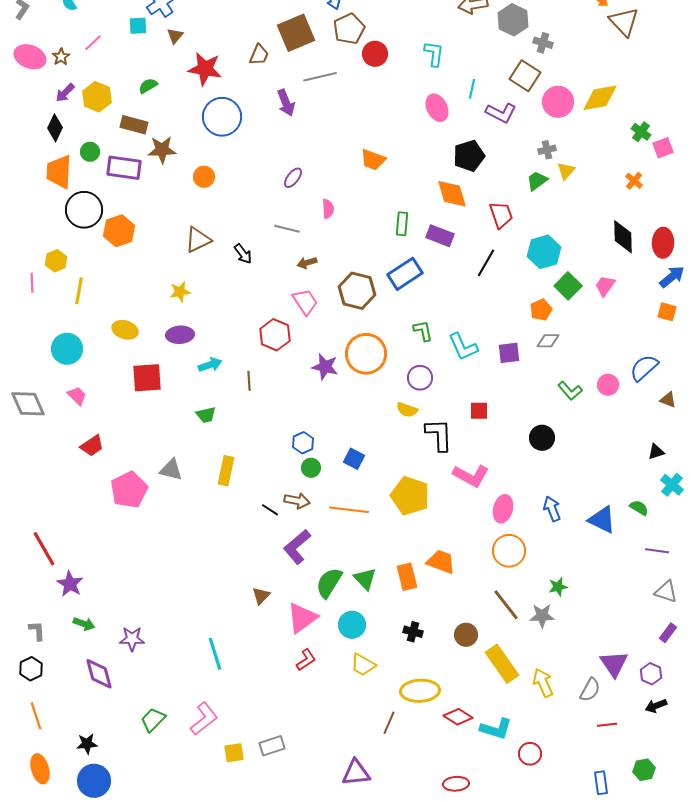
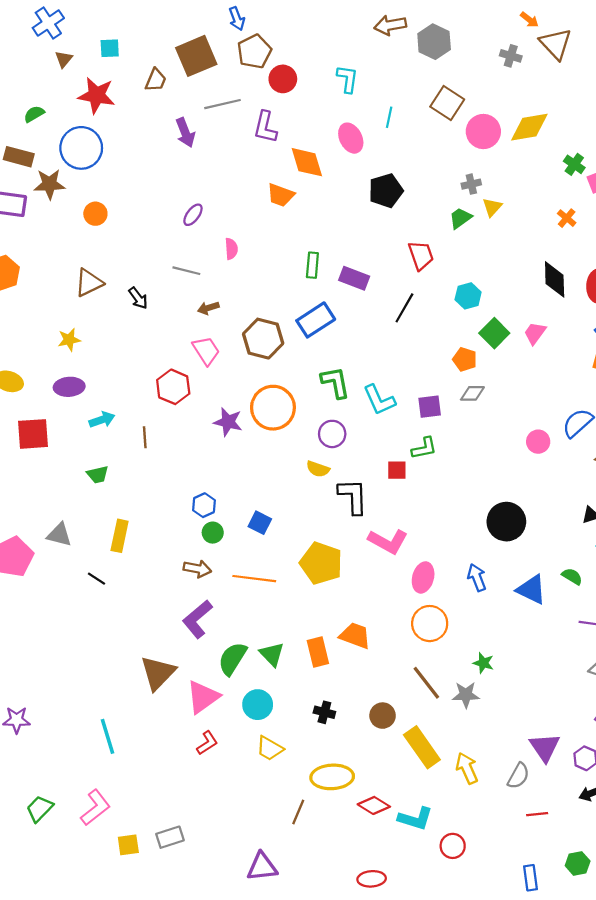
cyan square: (138, 26) -> (110, 48), moved
gray cross: (543, 43) -> (511, 56), moved
purple L-shape: (501, 113) -> (265, 127), moved, turned 76
blue circle: (222, 117) -> (81, 148), moved
orange diamond: (452, 194) -> (307, 162), moved
cyan hexagon: (544, 252) -> (468, 296), size x0.7
orange pentagon: (541, 310) -> (465, 359), turned -30
green L-shape: (423, 331) -> (335, 382), size x1.4
green L-shape: (570, 391) -> (424, 448), moved, turned -60
black circle: (542, 438) -> (506, 522), moved, size x1.4
black line: (270, 510) -> (97, 579), moved
green star: (558, 587) -> (483, 663), turned 30
brown triangle: (261, 596) -> (158, 673), size x1.8

